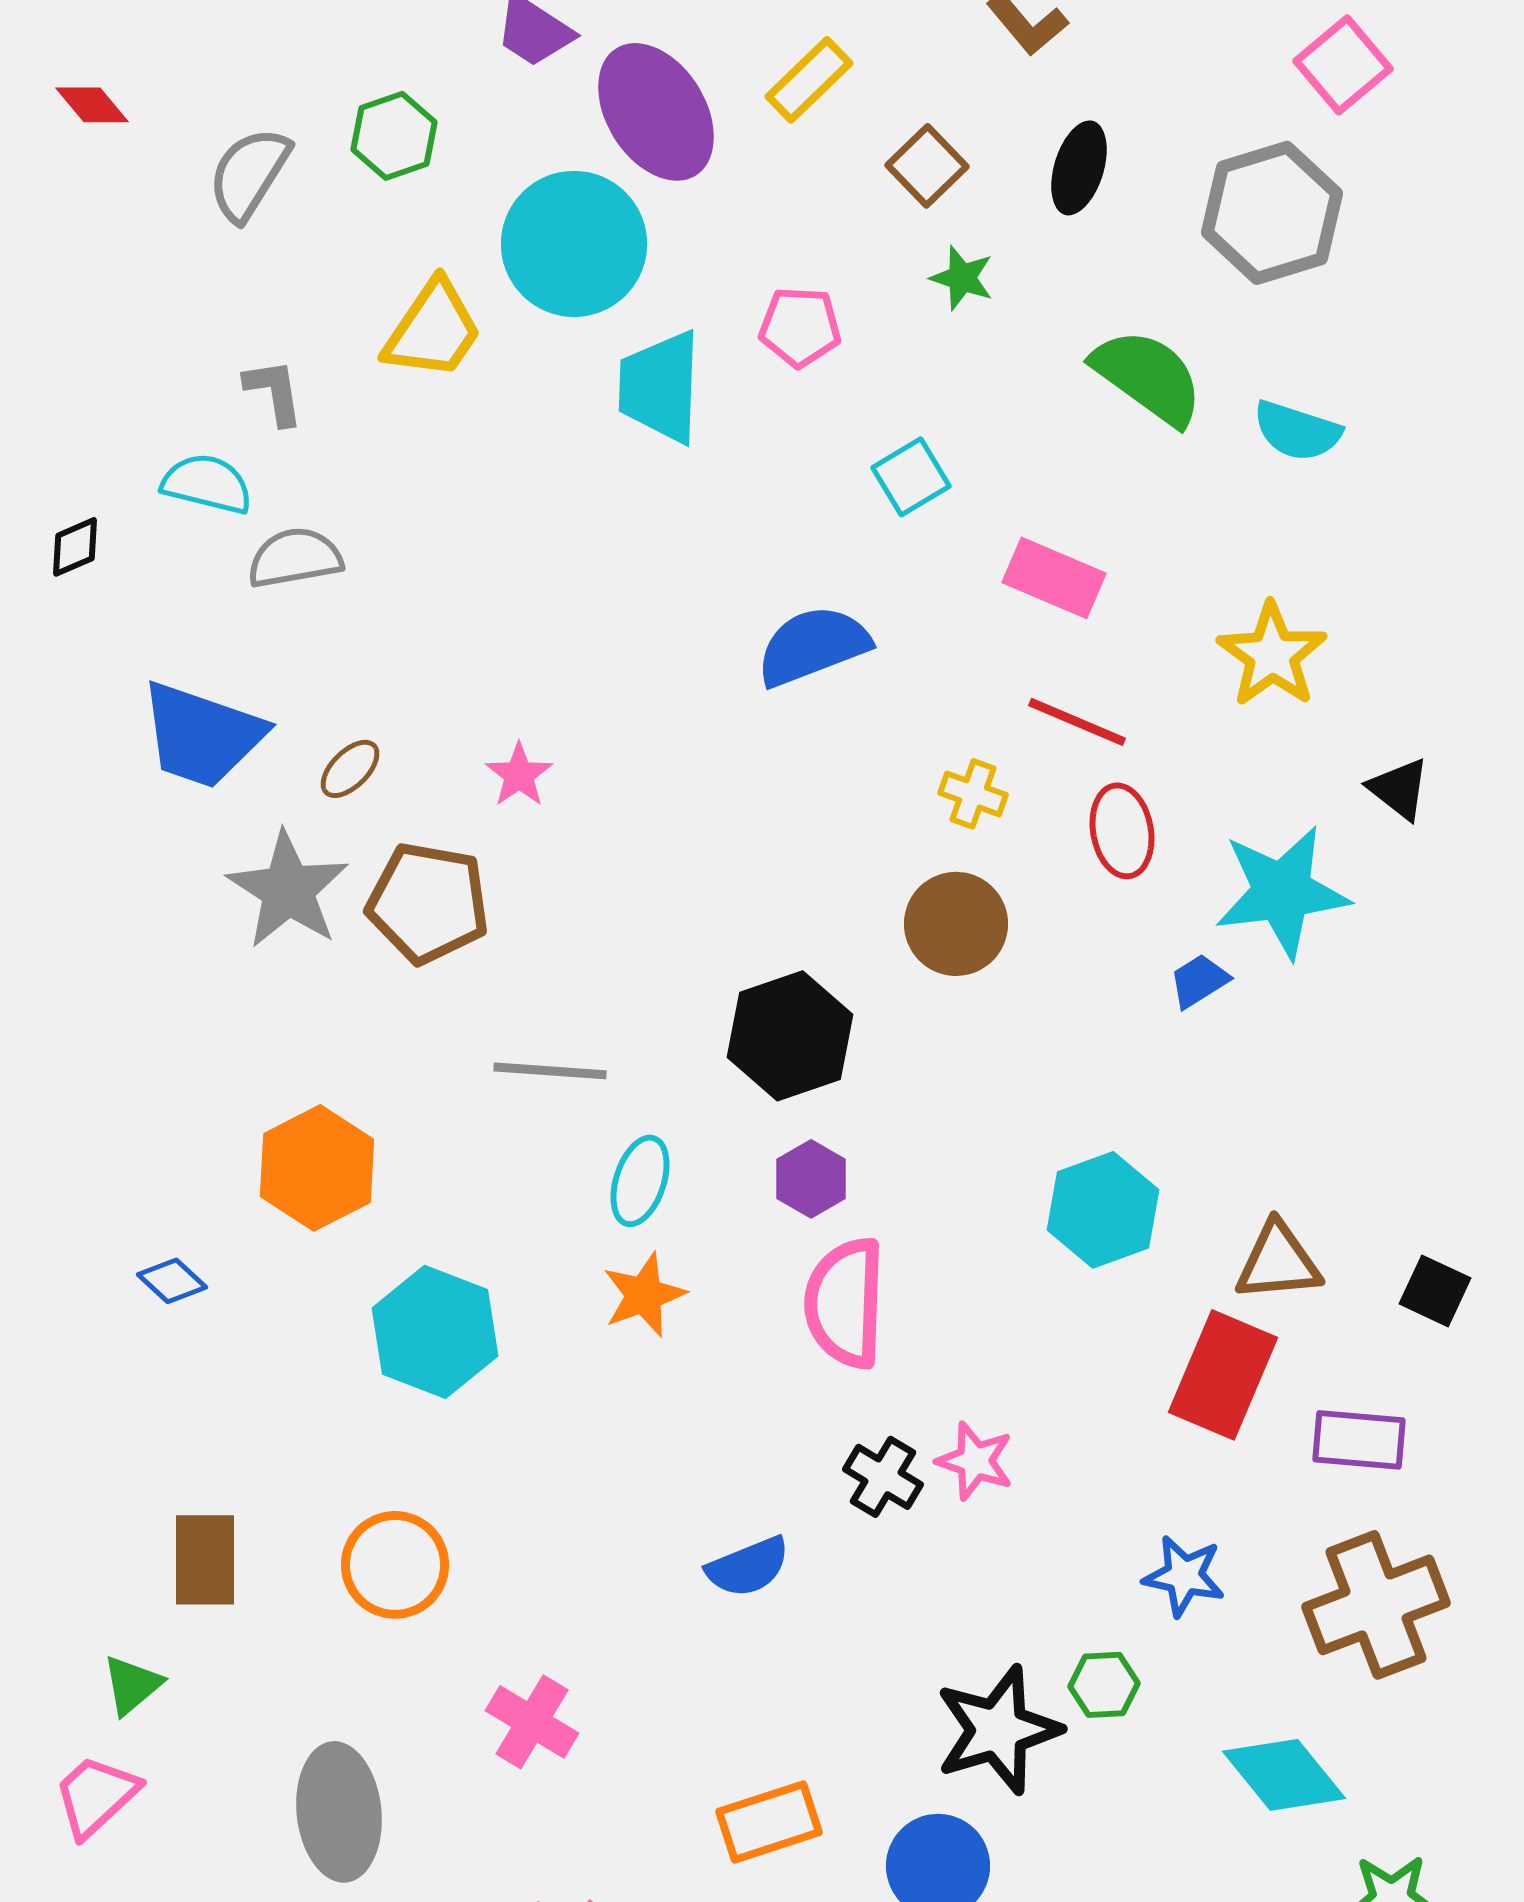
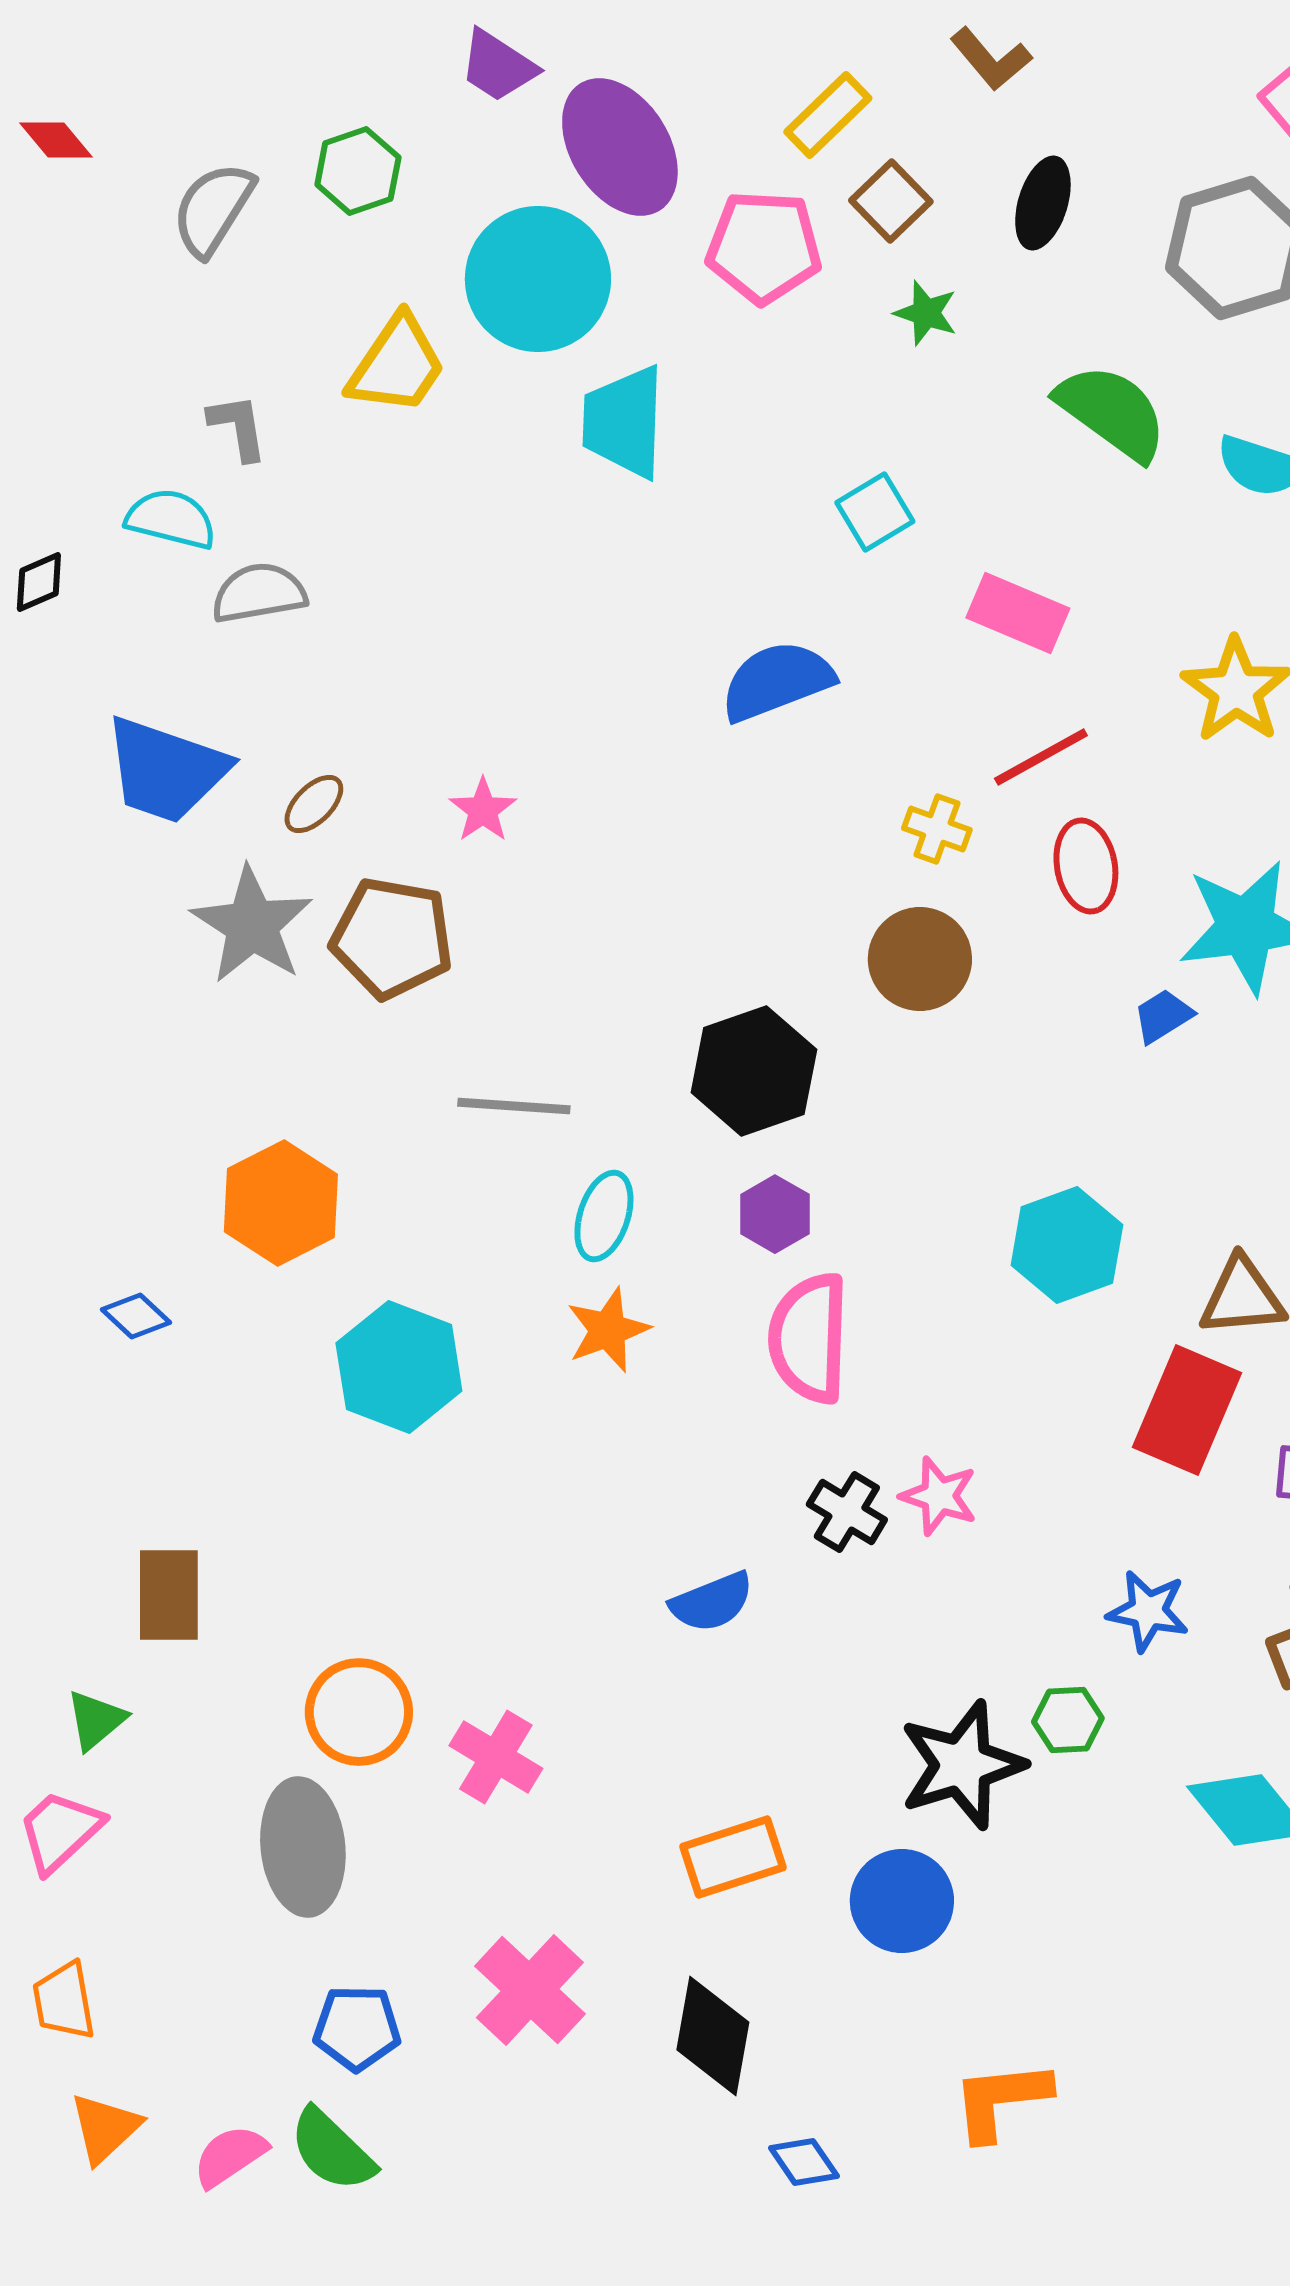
yellow rectangle: (809, 80) -> (828, 115), moved
pink pentagon: (800, 327) -> (764, 247), moved, size x1.4
red line: (1077, 722) -> (1041, 757), turned -52
orange circle: (395, 1565) -> (359, 1712), moved

